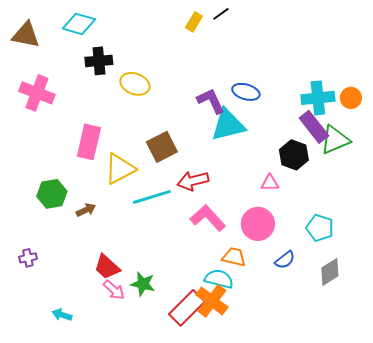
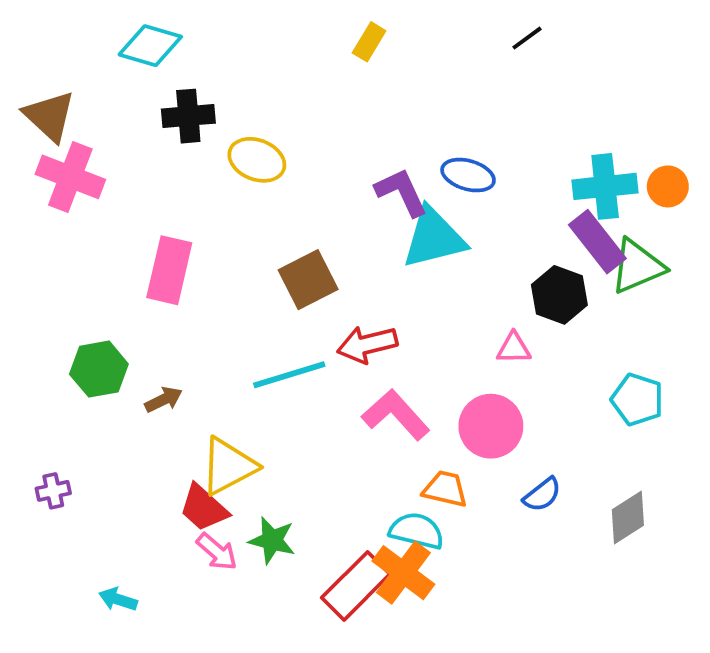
black line: (221, 14) -> (527, 38), moved
brown triangle: (26, 35) -> (49, 116), moved, turned 32
yellow triangle: (120, 169) -> (228, 466), moved
cyan pentagon: (320, 228) -> (637, 400), moved

